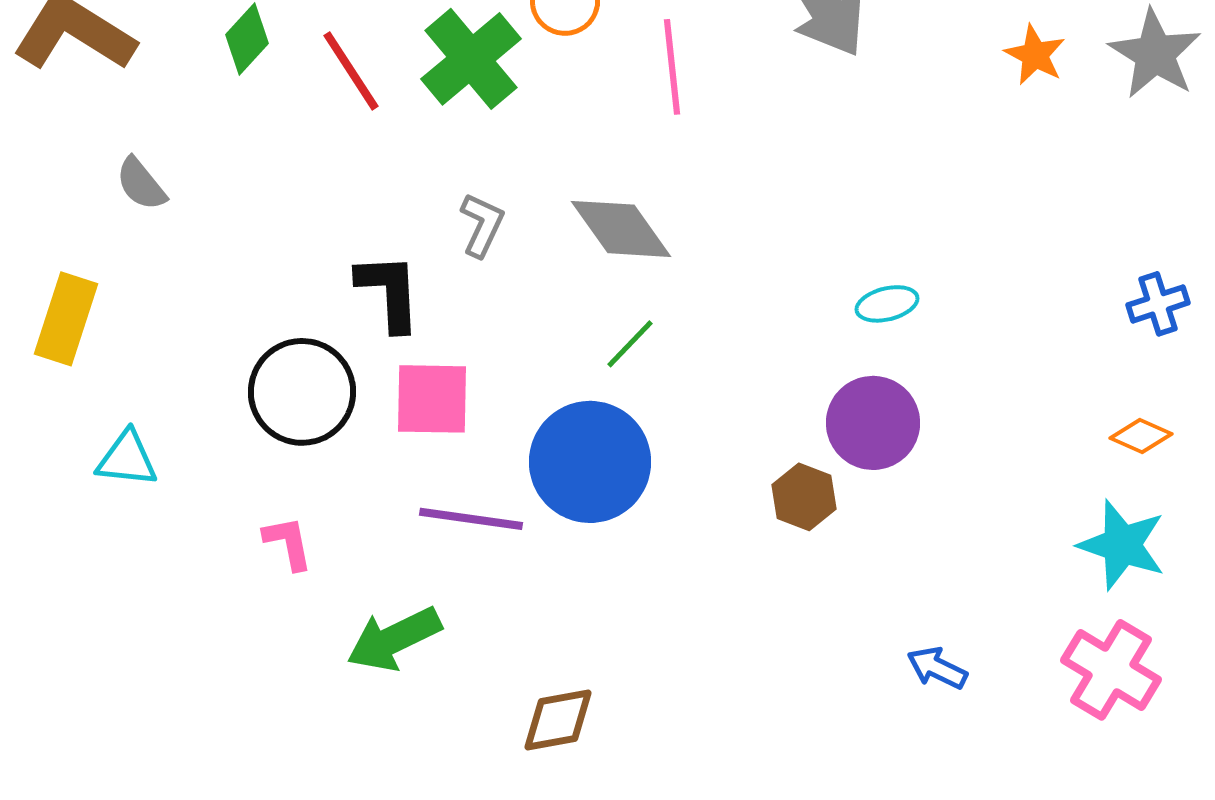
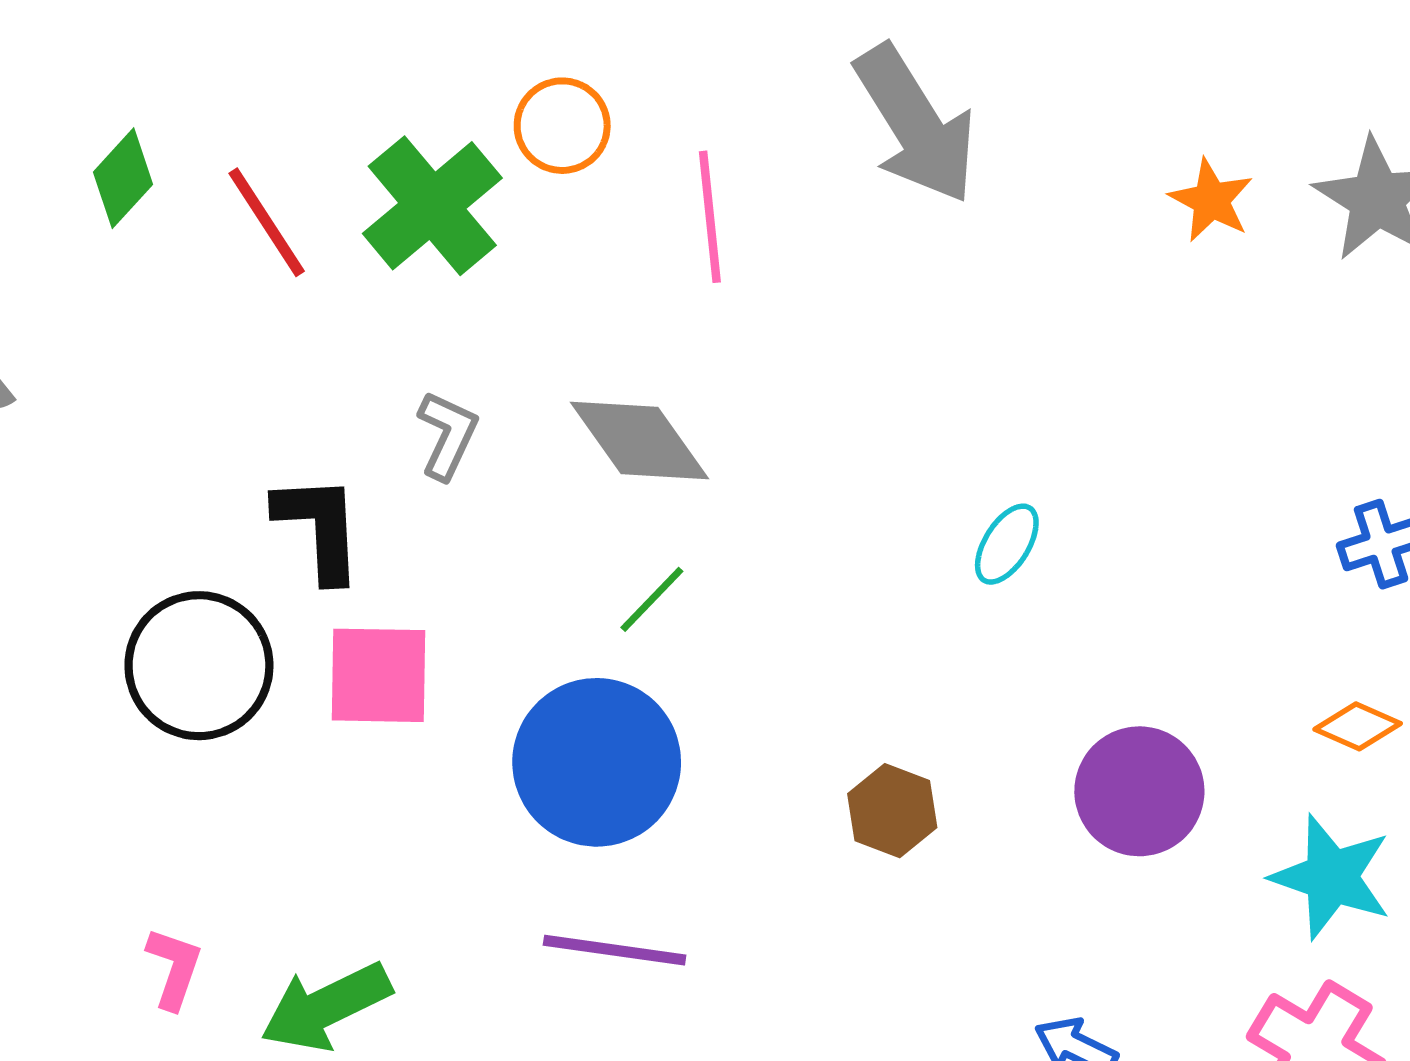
cyan ellipse: (887, 304) -> (1007, 544), turned -44
purple circle: (873, 423) -> (1139, 791), moved
purple line: (471, 519) -> (615, 950), moved
pink L-shape: (288, 543) -> (174, 968), moved, turned 30

